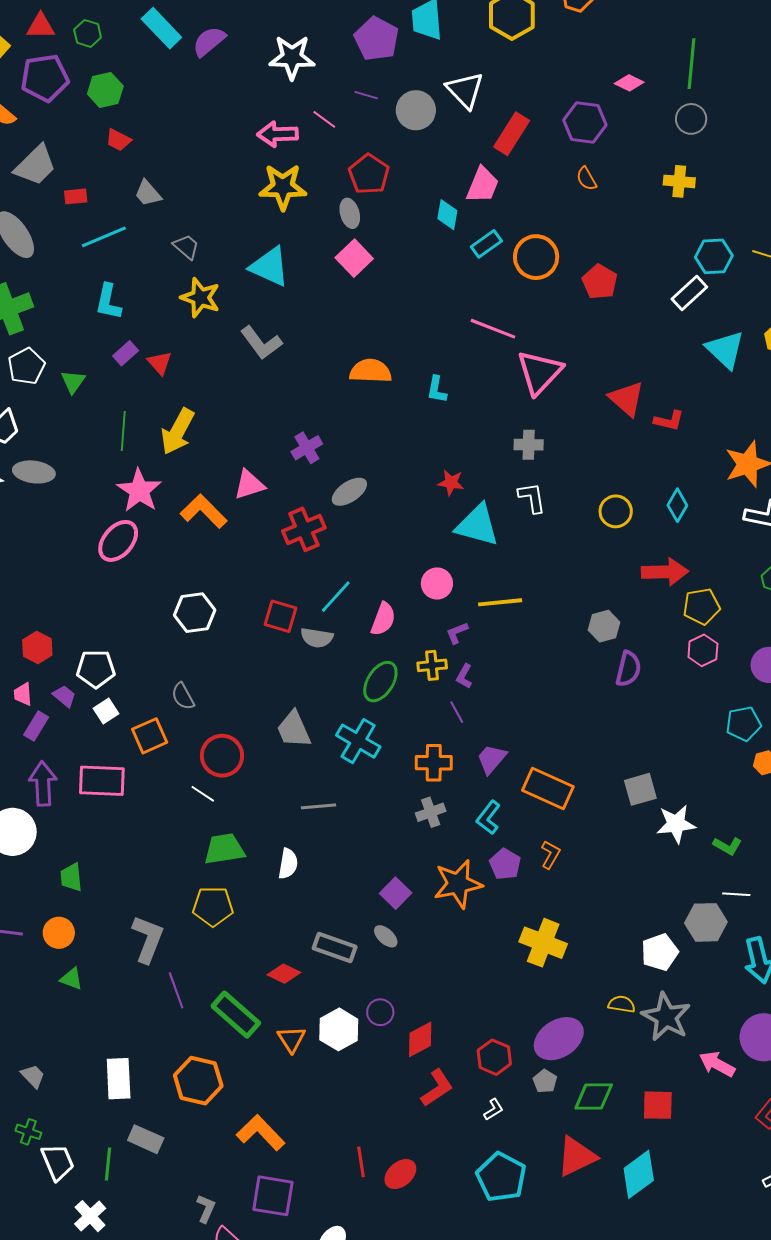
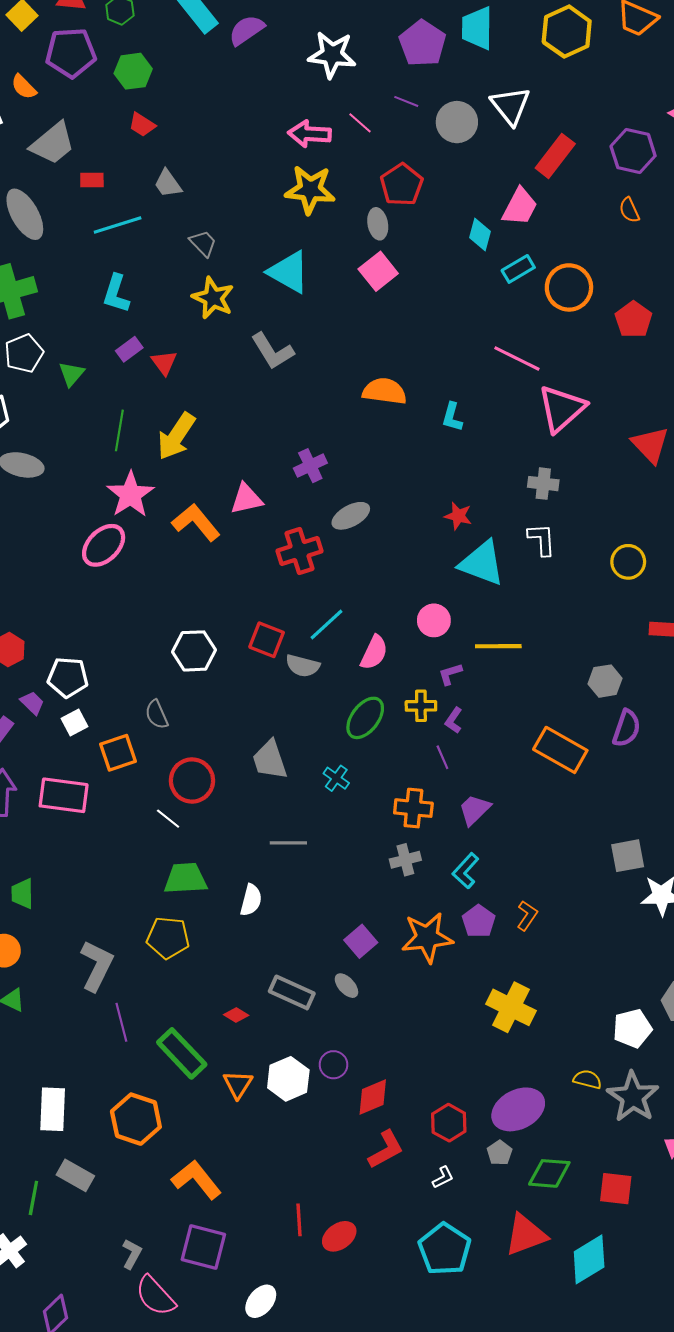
white hexagon: (195, 613) -> (194, 651), moved
cyan cross: (358, 741) -> (336, 778), size x0.6
orange rectangle: (548, 788) -> (560, 750), moved
red diamond: (284, 974) -> (236, 1015), size x0.7

